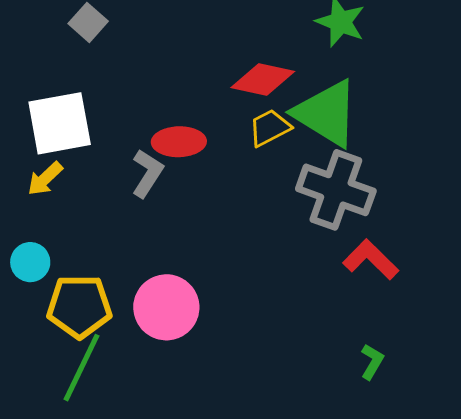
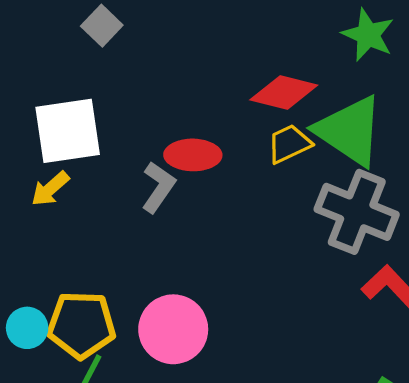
cyan circle: (30, 262) -> (27, 328), moved

